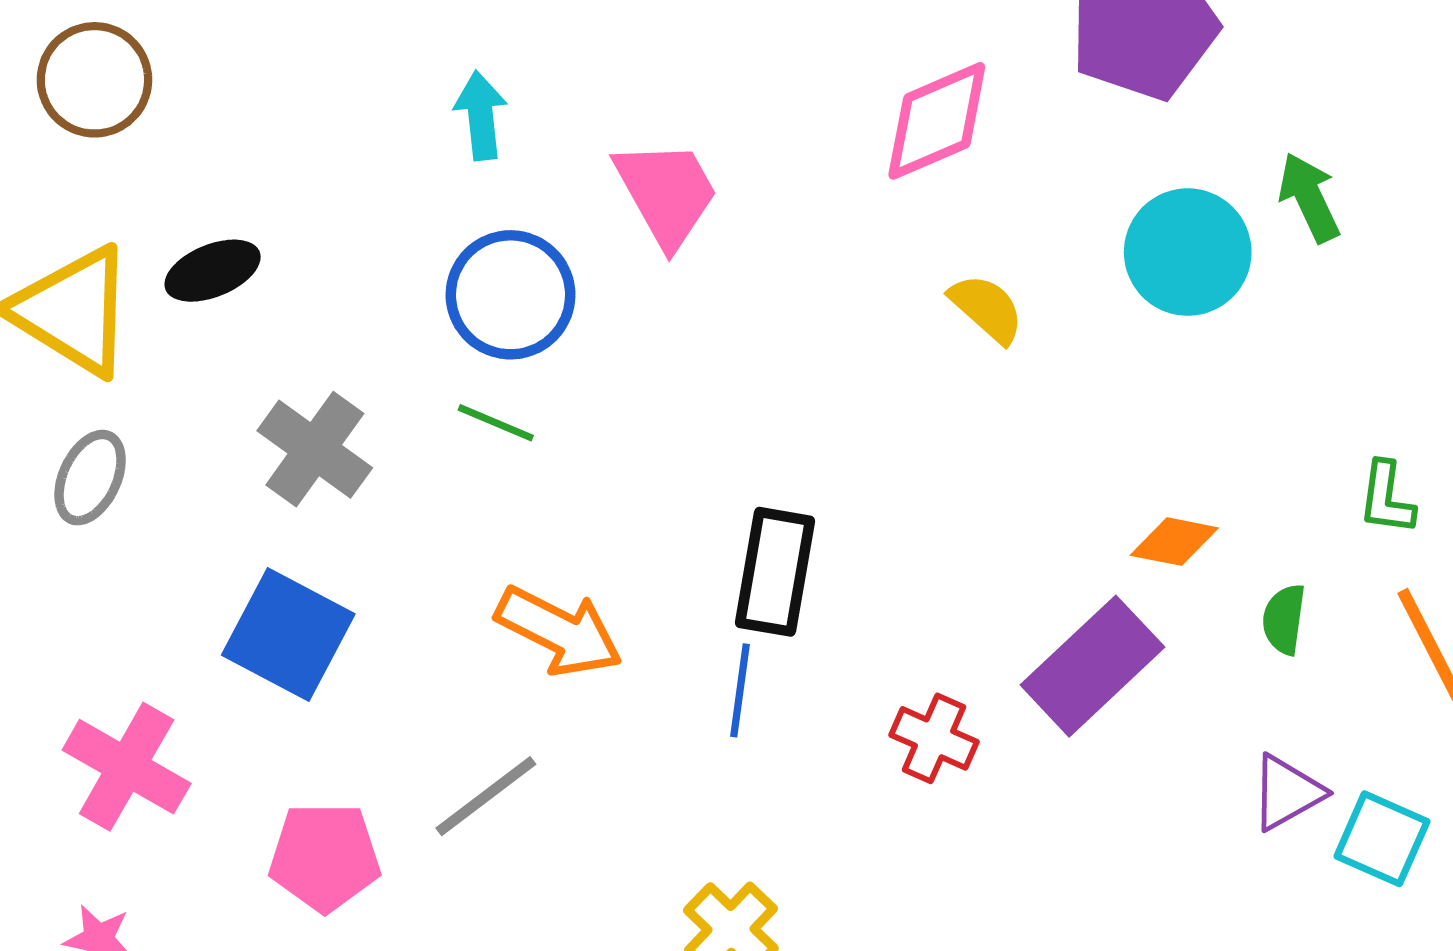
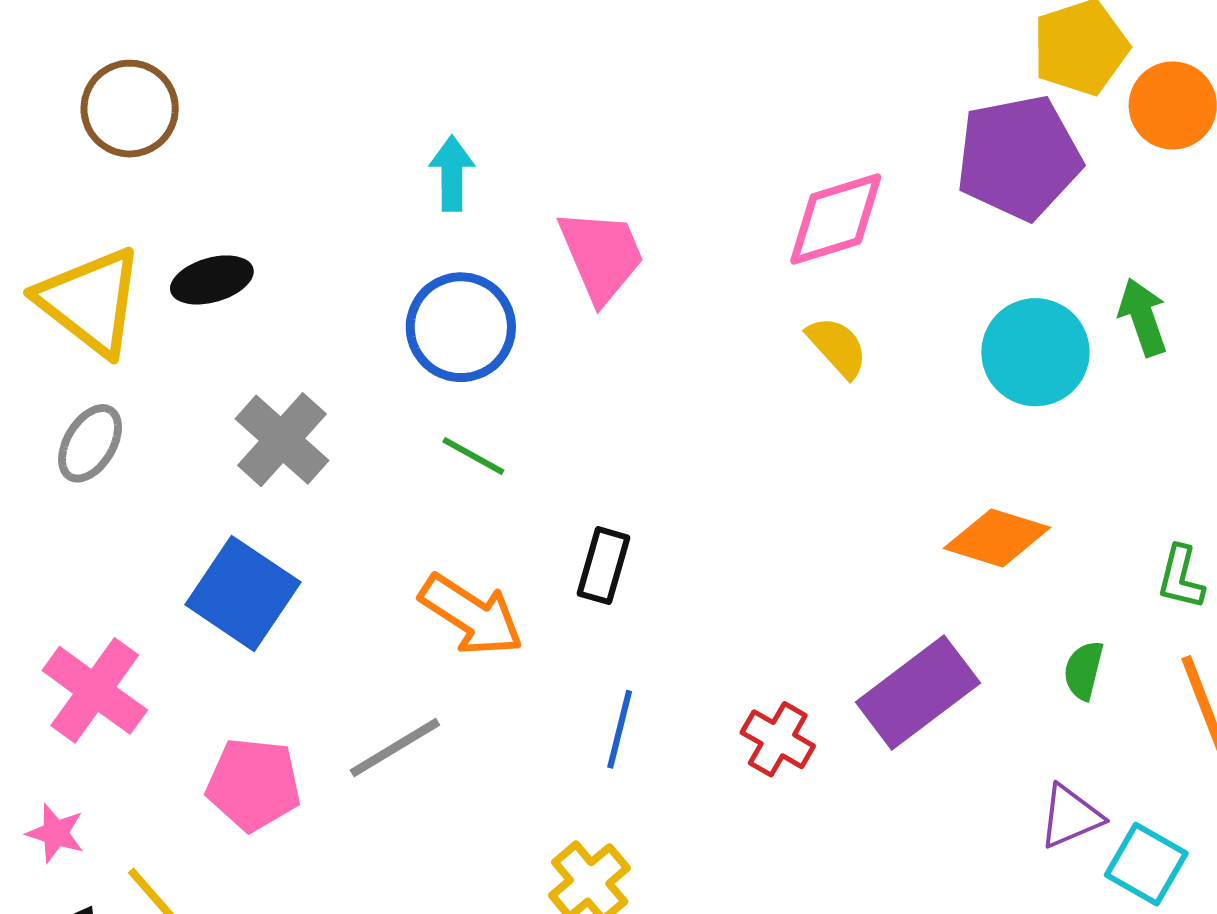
yellow semicircle: (987, 308) -> (837, 347), moved
green line: (496, 423) -> (473, 456), moved
orange diamond: (1174, 542) -> (997, 538), moved, size x1.4
black rectangle: (775, 572) -> (603, 566), moved, size x0.7
blue line: (740, 690) -> (620, 729), moved

